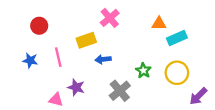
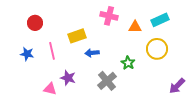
pink cross: (110, 18) -> (109, 16), moved, turned -36
orange triangle: (159, 24) -> (135, 27), moved
cyan rectangle: (177, 38) -> (160, 20), moved
yellow circle: (177, 73) -> (157, 49), moved

